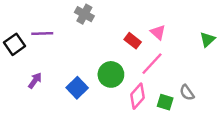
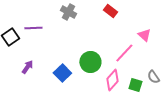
pink triangle: (158, 32) -> (144, 35), moved
red rectangle: (133, 41) -> (110, 11), moved

